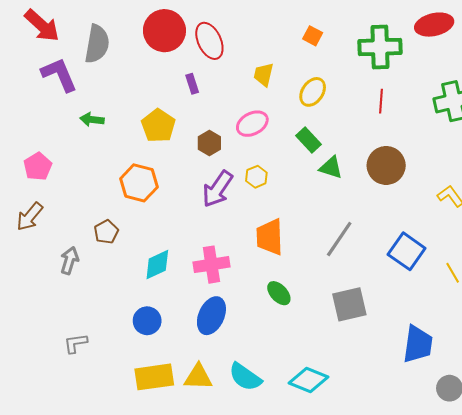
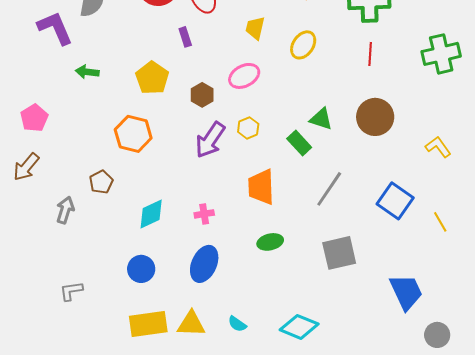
green rectangle: (308, 140) -> (299, 143), moved
pink cross: (211, 265) -> (204, 214), size x0.6
green ellipse: (279, 293) -> (270, 242), turned -60
blue trapezoid: (418, 344) -> (406, 292), turned -33
cyan semicircle: (245, 377) -> (237, 324), size x0.6

